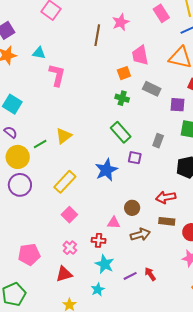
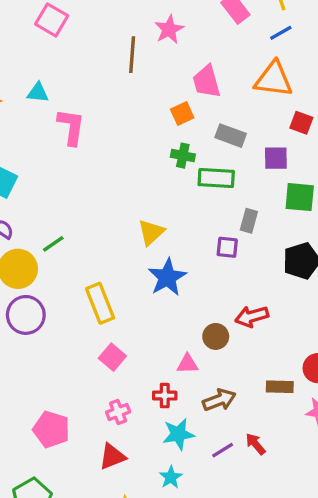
green rectangle: (121, 132) -> (216, 178), moved, turned -40
yellow triangle: (64, 136) -> (151, 232), moved
purple square: (135, 158) -> (227, 247), moved
yellow rectangle: (65, 182) -> (100, 303), turned -60
red arrow: (166, 197) -> (252, 316), moved
brown rectangle: (167, 221) -> (280, 387), moved
brown arrow: (140, 234) -> (219, 400), moved
pink cross: (70, 248) -> (118, 412), turned 32
pink pentagon: (29, 255) -> (51, 429), turned 30
cyan star: (105, 264) -> (178, 434), turned -30

